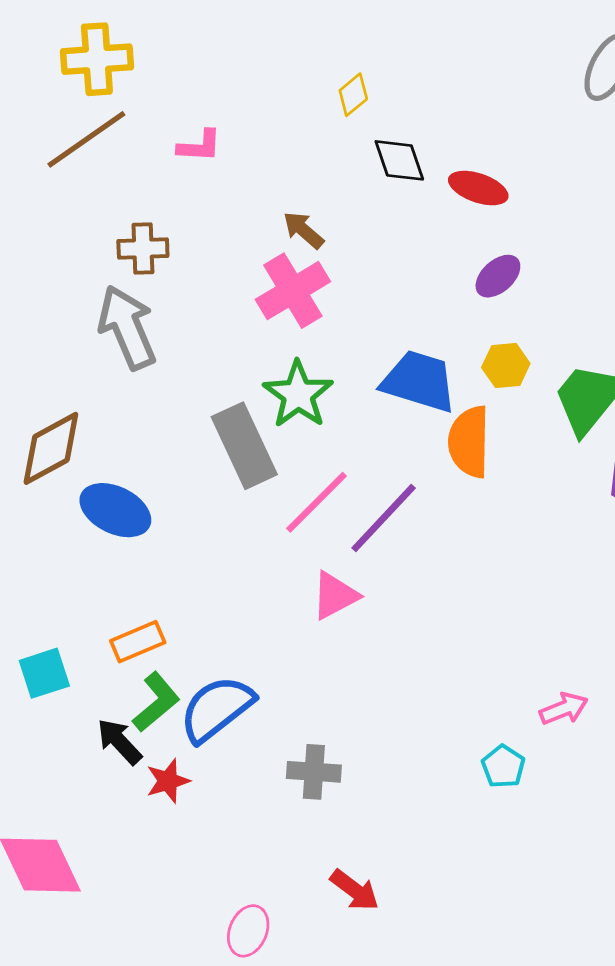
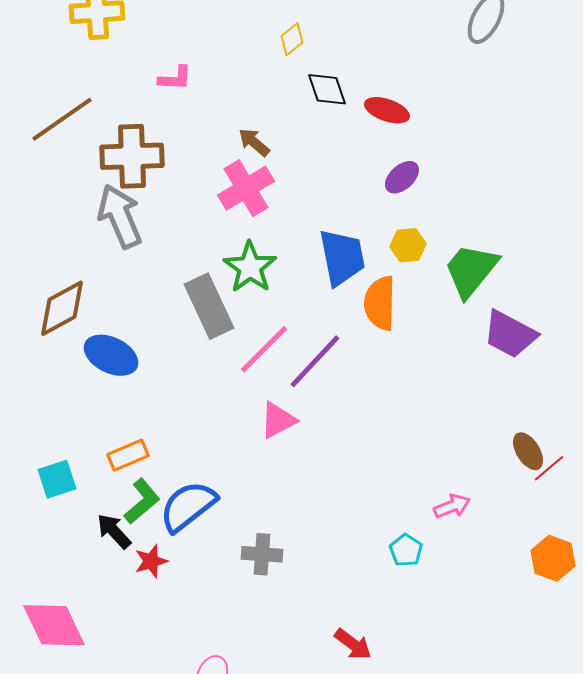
brown line: (86, 139) -> (62, 119), moved
brown cross: (143, 248) -> (132, 156), size x1.6
blue trapezoid: (419, 381) -> (342, 257), turned 62
red arrow: (355, 890) -> (353, 644), moved

